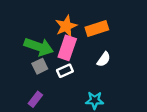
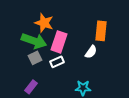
orange star: (66, 26) -> (44, 23), moved, turned -30
orange rectangle: (97, 29) -> (101, 31), moved, turned -66

